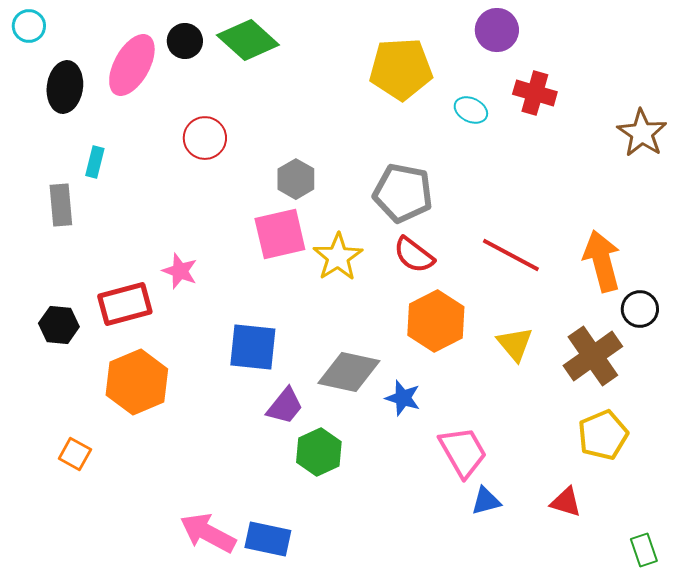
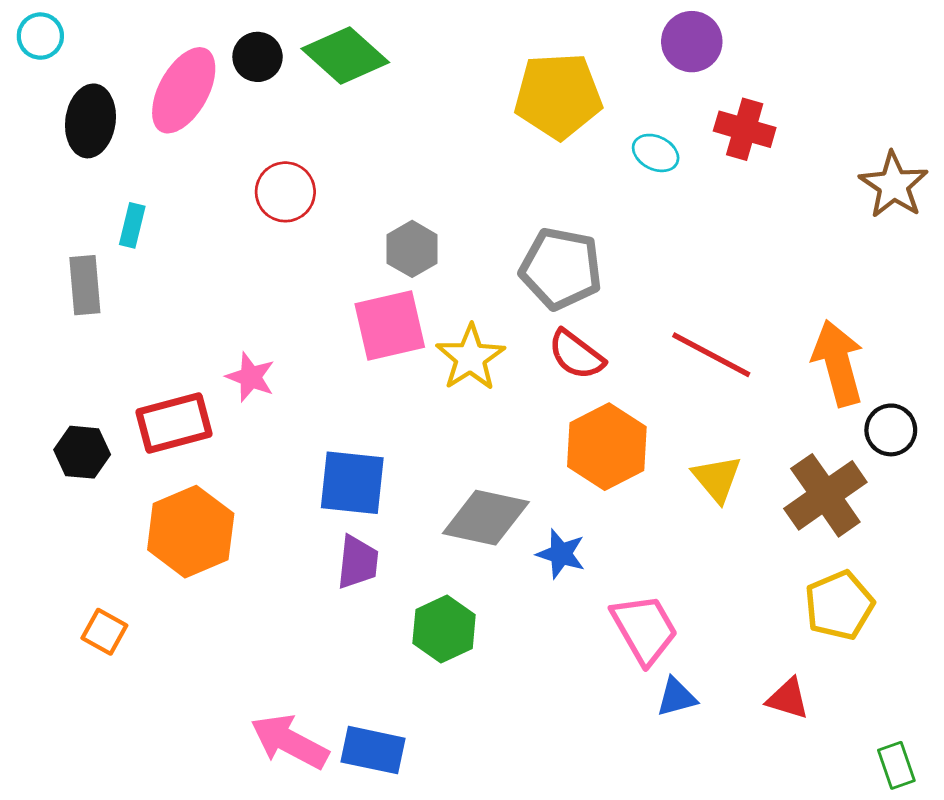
purple trapezoid: (285, 406) -> (358, 562), moved, turned -33

